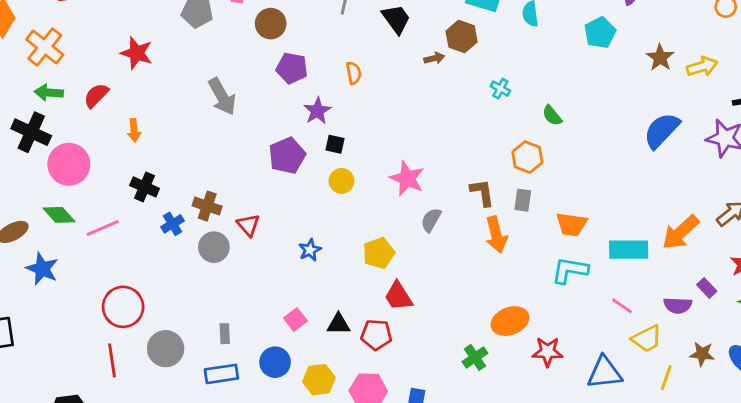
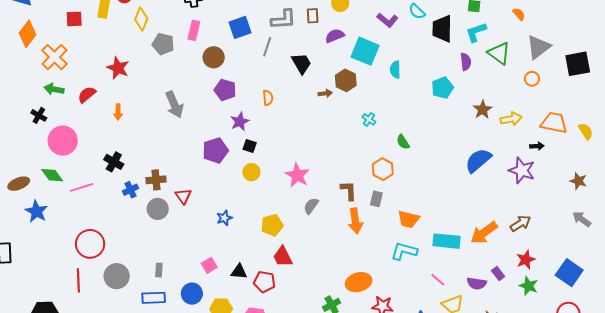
orange arrow: (134, 130) -> (118, 112), moved
black cross: (31, 132) -> (39, 115), size x0.6
brown cross: (207, 206) -> (156, 180), turned -30

